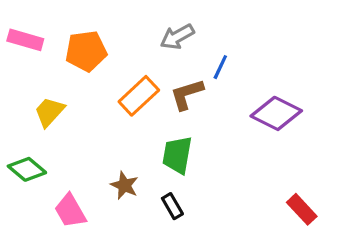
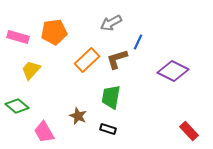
pink rectangle: (25, 40) -> (18, 37), moved
black rectangle: (172, 206) -> (108, 129), turned -42

